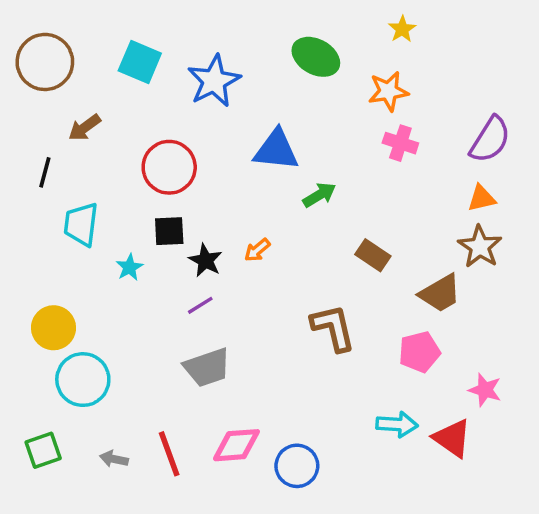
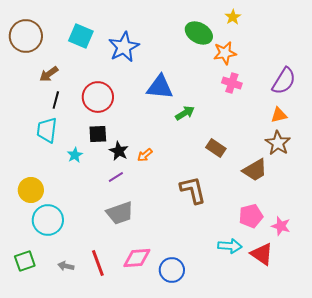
green ellipse: (316, 57) -> (199, 33), moved
black line: (45, 172) -> (56, 100), moved
orange arrow: (257, 250) -> (145, 155), moved
pink pentagon: (419, 352) -> (251, 216), moved

